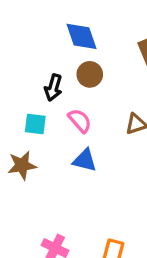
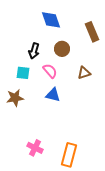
brown circle: (90, 74) -> (62, 49), moved

